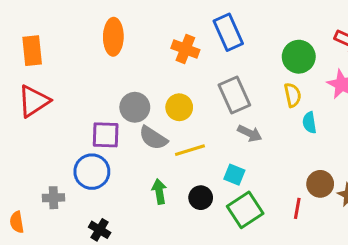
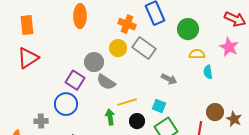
green circle: (299, 57) -> (188, 29), moved
gray rectangle: (234, 95) -> (144, 48), moved, turned -30
yellow semicircle: (293, 95) -> (197, 54), turned -77
yellow circle: (179, 107) -> (118, 48), moved
purple square: (106, 135) -> (75, 80), turned 30
yellow line: (190, 150) -> (127, 102), moved

